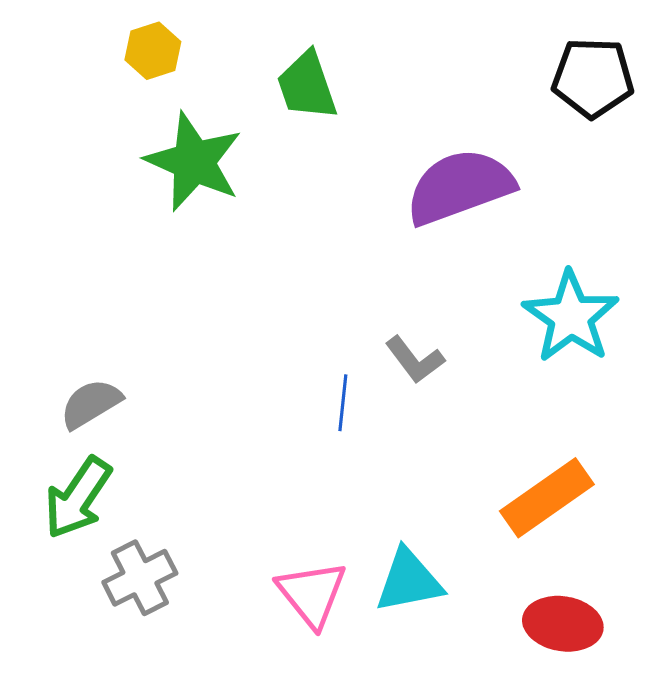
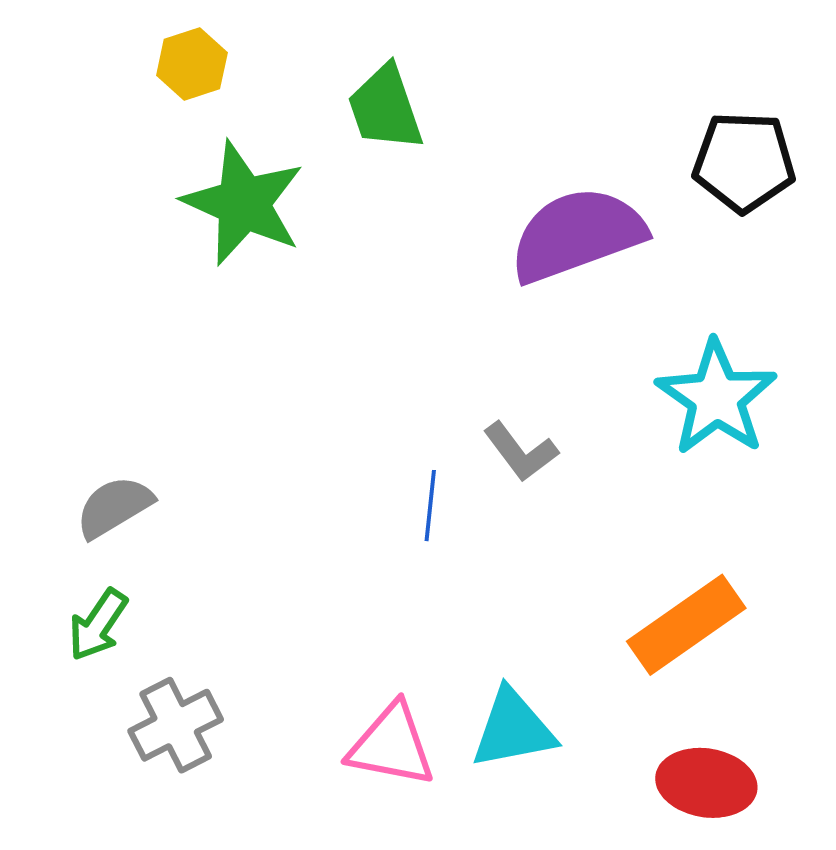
black pentagon: (593, 78) -> (744, 162), moved
green arrow: (78, 498) -> (98, 625), size x0.7
pink triangle: (312, 594) -> (391, 745), turned -40

